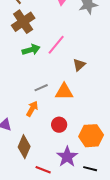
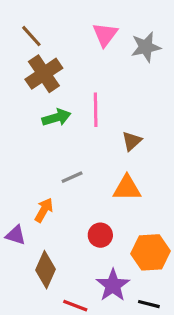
pink line: (56, 45) -> (96, 110), turned -40
orange triangle: (64, 92) -> (127, 188), moved
orange arrow: (32, 109) -> (44, 210), moved

